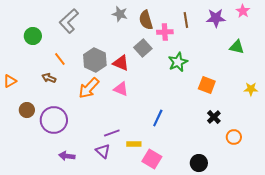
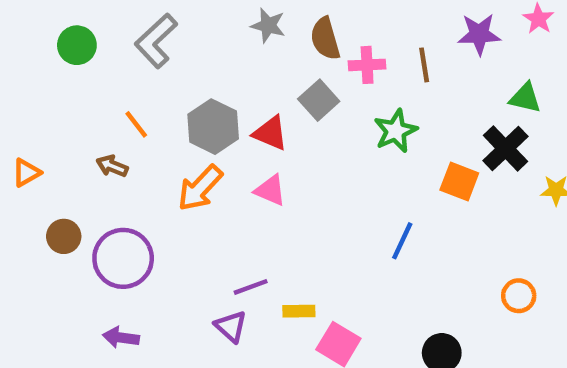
brown line: (186, 20) -> (424, 65), moved
green circle: (33, 36) -> (77, 45), moved
black cross: (214, 117) -> (505, 148), moved, size x1.5
blue line: (158, 118) -> (402, 241), moved
purple arrow: (67, 156) -> (121, 337), moved

